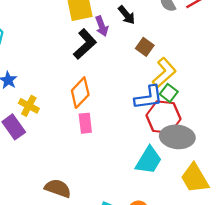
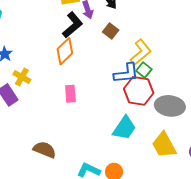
brown square: (145, 47) -> (111, 31), moved
orange diamond: (80, 93) -> (65, 51), moved
gray ellipse: (177, 137) -> (170, 106), moved

